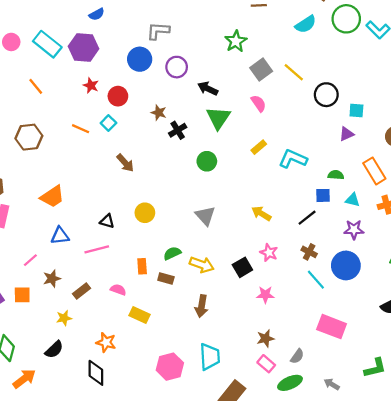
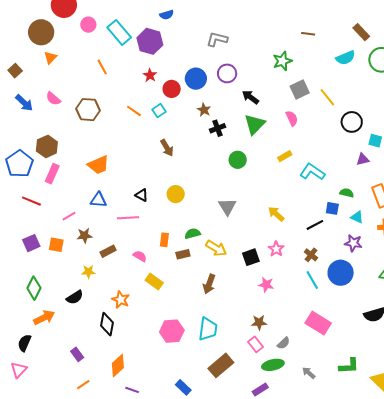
blue circle: (140, 59) -> (196, 79), moved
brown rectangle: (166, 278) -> (183, 254), turned -40

